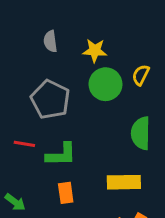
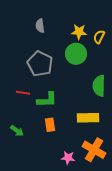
yellow star: (95, 51) -> (79, 32), moved
yellow semicircle: (141, 75) -> (99, 37), moved

